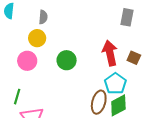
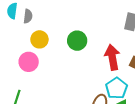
gray semicircle: (43, 17) -> (28, 16), moved
green circle: (67, 60) -> (77, 41), moved

